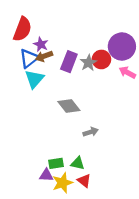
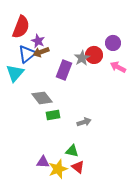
purple circle: (122, 47) -> (113, 43), size x0.6
purple rectangle: (69, 62) -> (64, 70), moved
cyan triangle: (34, 79) -> (15, 73), moved
gray diamond: (69, 106) -> (42, 98), moved
green rectangle: (56, 163) -> (53, 115), moved

